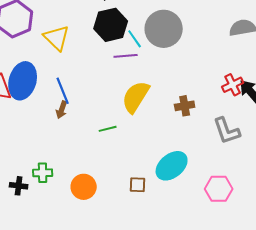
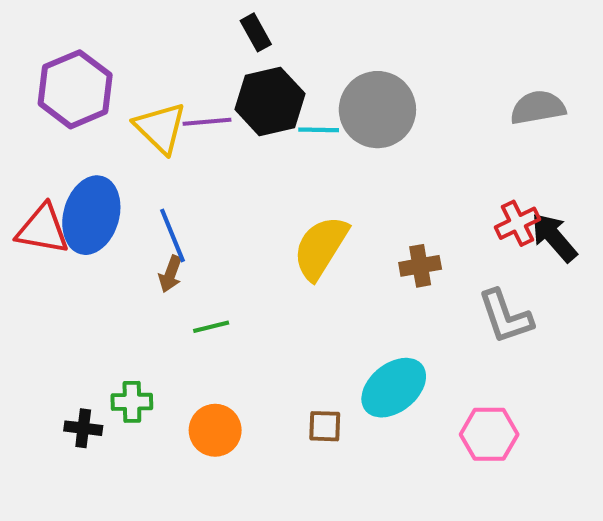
cyan line: (135, 39) -> (319, 130), turned -54
purple line: (126, 56) -> (207, 122), moved
green line: (108, 129) -> (211, 327), moved

